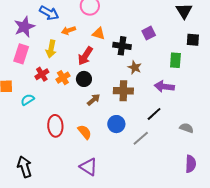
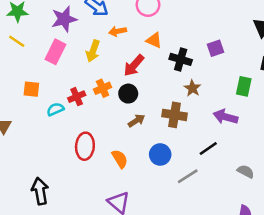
red cross: (42, 74) -> (77, 97), moved

